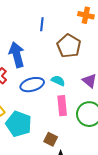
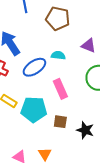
pink rectangle: (62, 106) -> (60, 89), moved
brown square: (51, 139) -> (60, 122), moved

